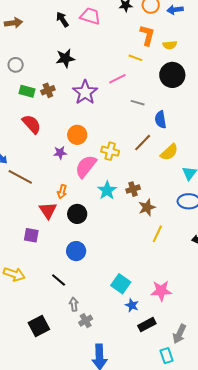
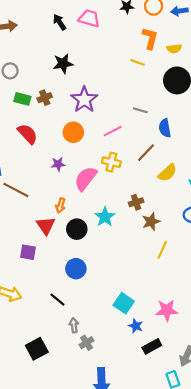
pink line: (117, 79) -> (113, 131), moved
orange circle: (77, 135) -> (73, 132), moved
yellow semicircle: (169, 152) -> (167, 173), moved
cyan star: (107, 190) -> (105, 217), moved

